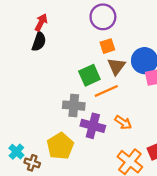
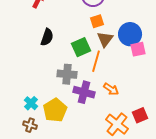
black semicircle: (39, 42) -> (47, 37), moved
orange line: (106, 91) -> (96, 61), turned -50
cyan cross: (16, 152) -> (31, 103), moved

